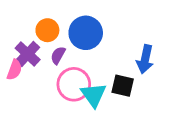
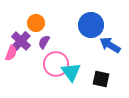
blue circle: (86, 33) -> (91, 25), moved
blue arrow: (145, 59) -> (110, 45), turned 110
black square: (123, 86) -> (101, 79), moved

